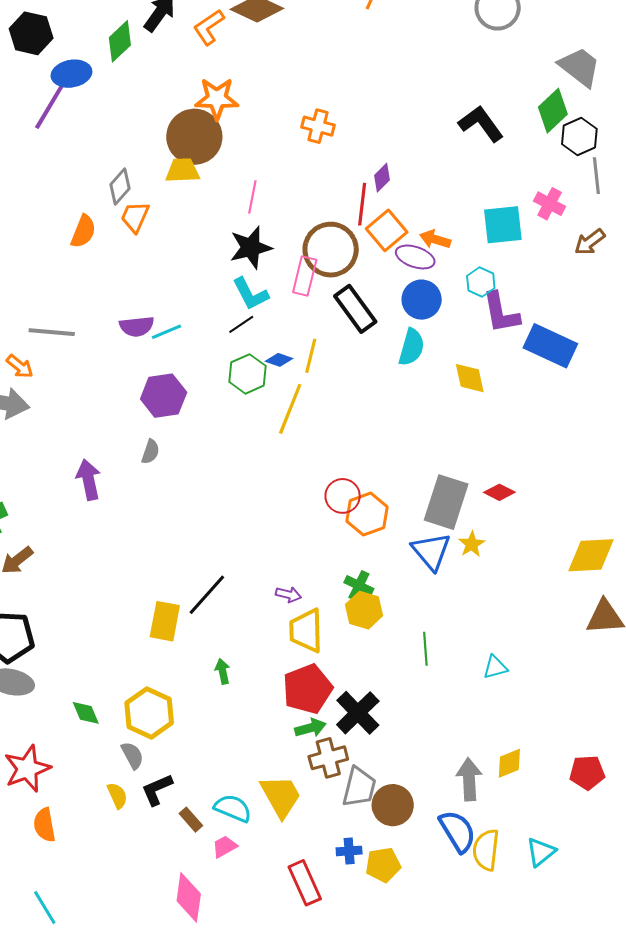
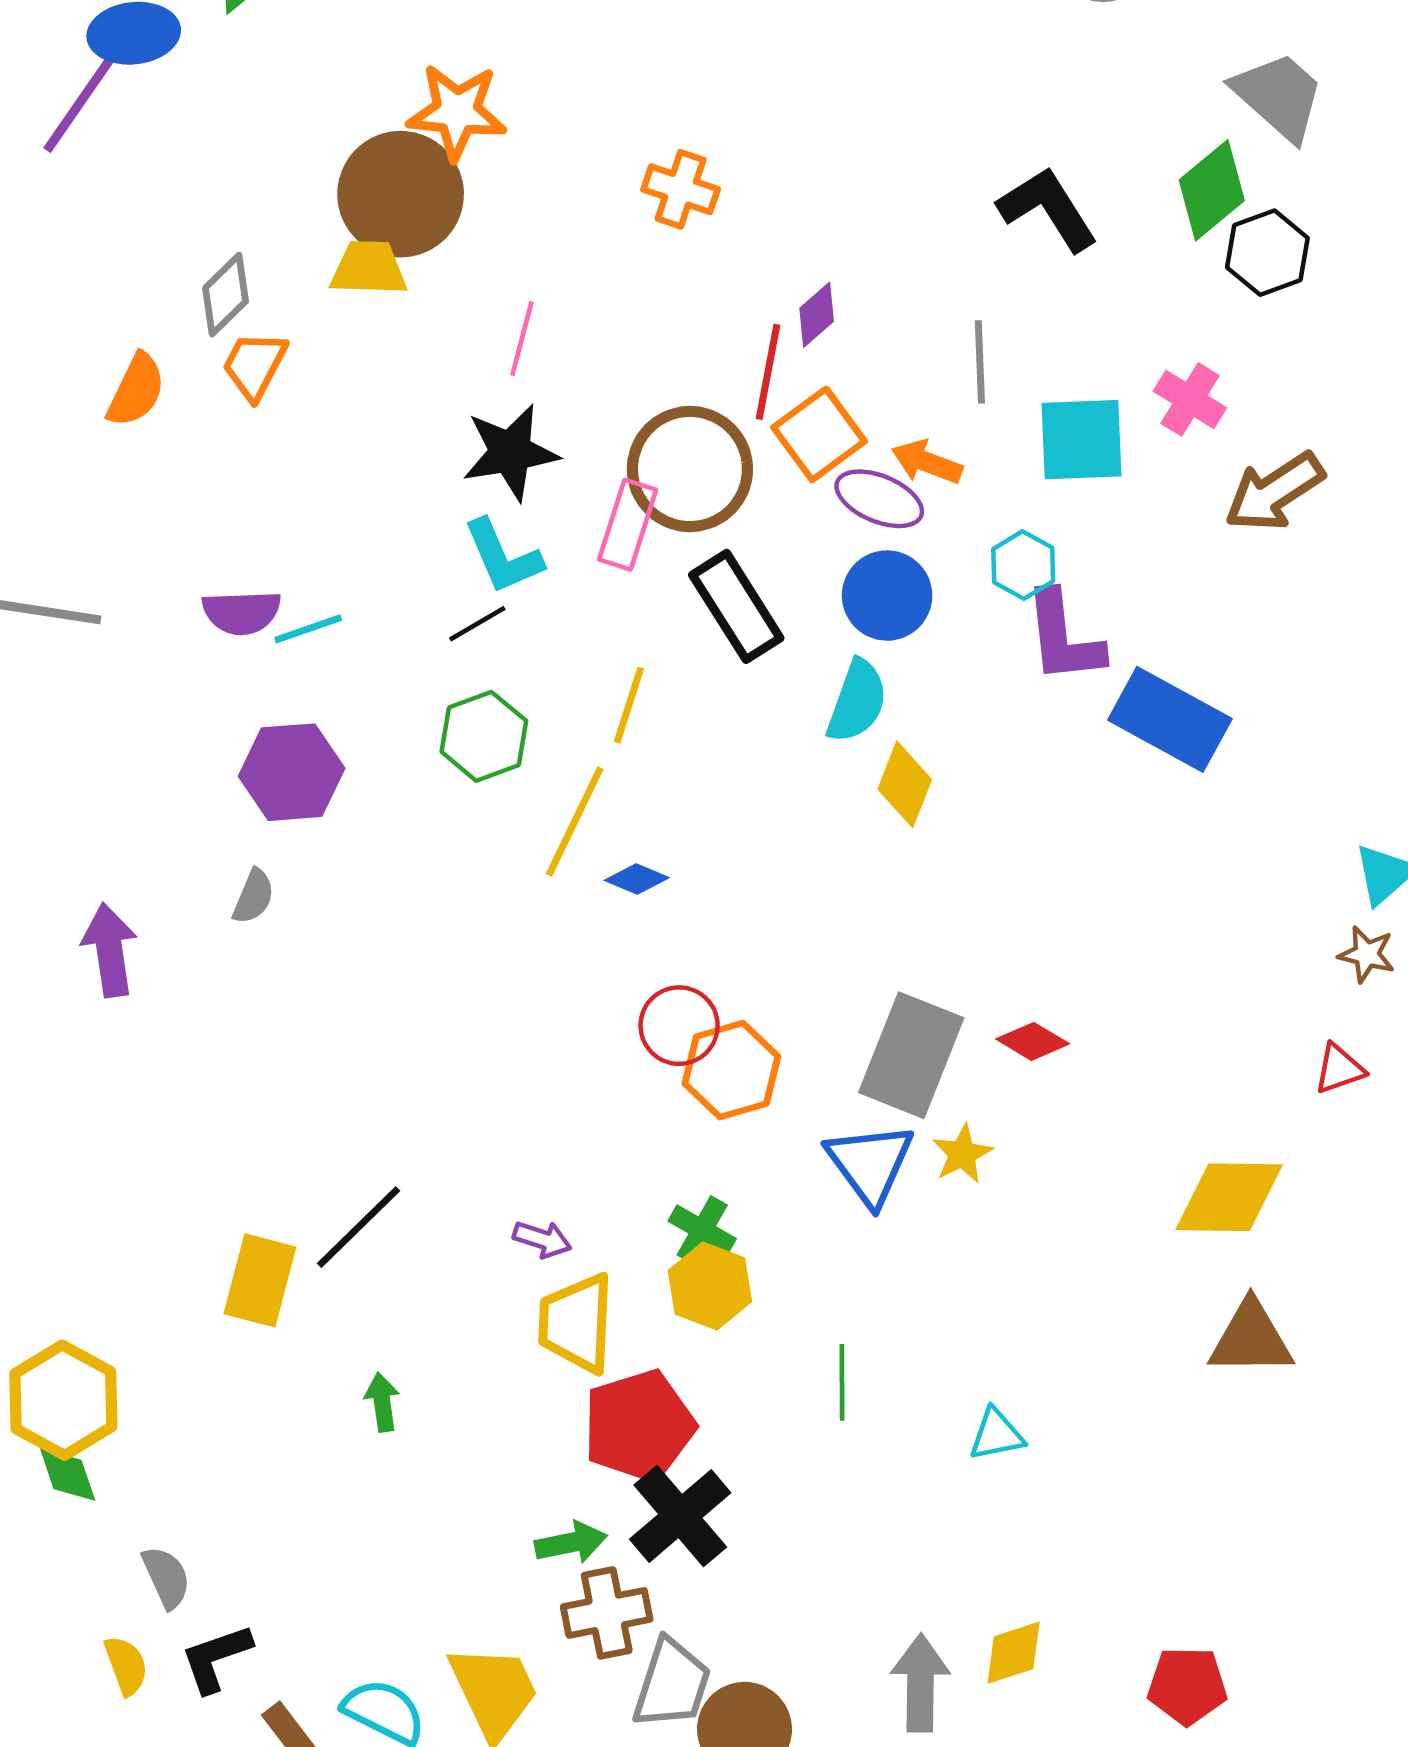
gray line: (596, 176) -> (980, 362), moved
brown arrow: (590, 242) -> (1274, 492), size x1.4
blue diamond: (279, 360) -> (637, 879), moved
yellow diamond: (470, 378) -> (905, 784), moved, turned 30
red pentagon: (307, 689) -> (639, 1426), moved
yellow hexagon: (149, 713) -> (63, 1400), moved

